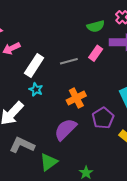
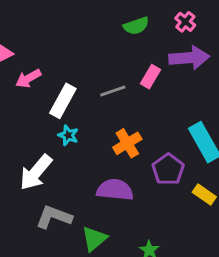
green semicircle: (96, 26) -> (136, 26), moved
purple semicircle: (65, 129) -> (115, 190), turned 55

